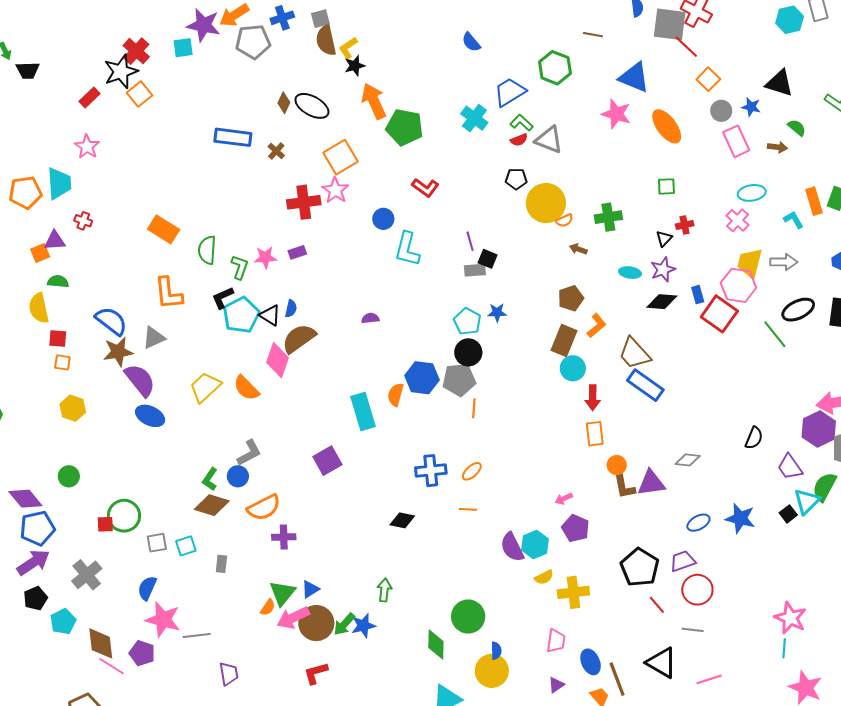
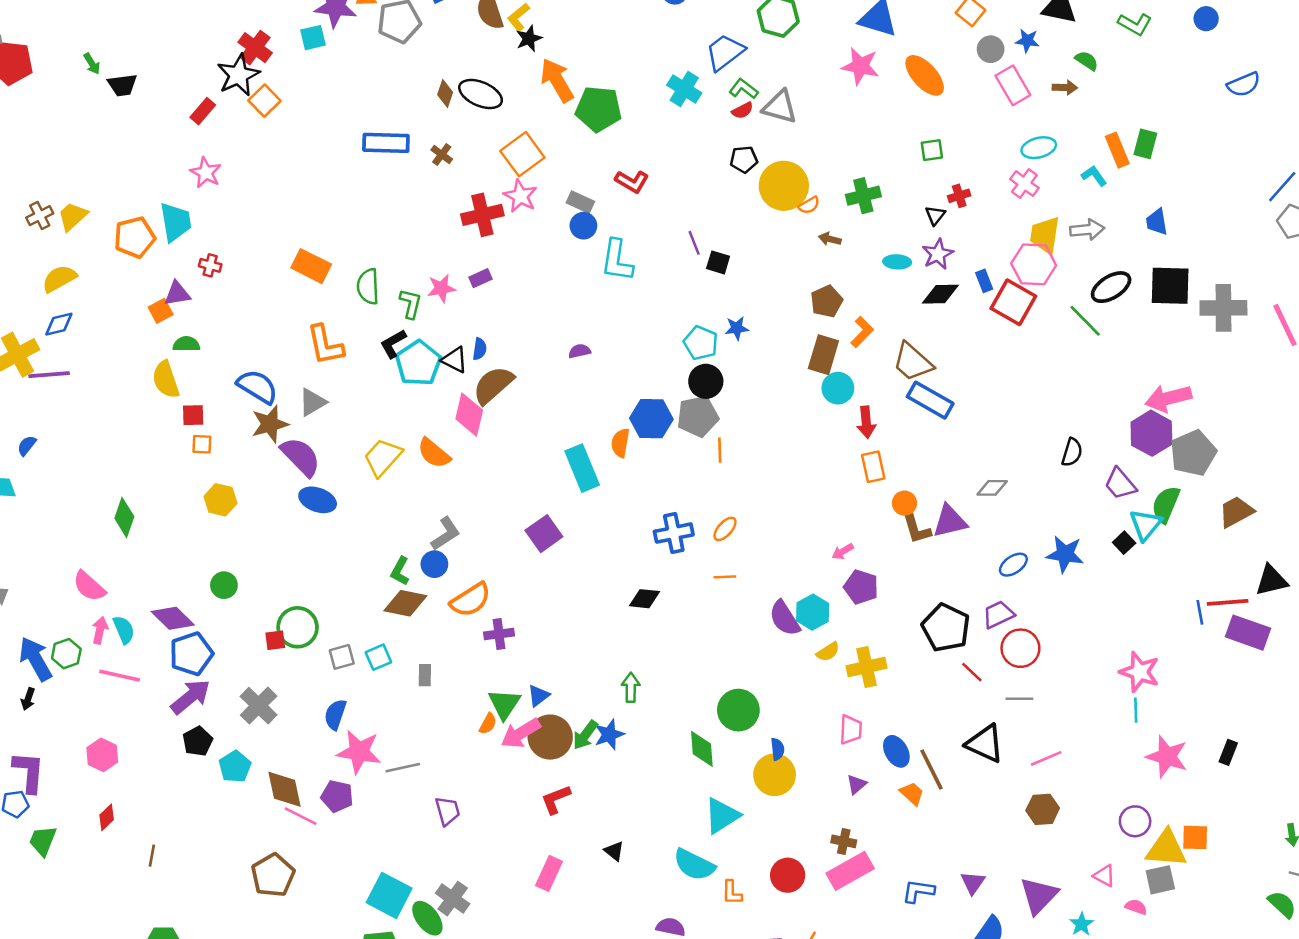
gray rectangle: (475, 270) -> (580, 202), moved, turned 35

